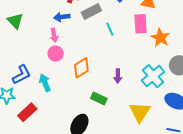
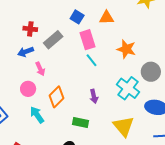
pink rectangle: (140, 24) -> (87, 40), moved
cyan line: (110, 29) -> (92, 60), moved
pink arrow: (54, 35) -> (40, 69), moved
cyan arrow: (45, 83) -> (37, 115), moved

